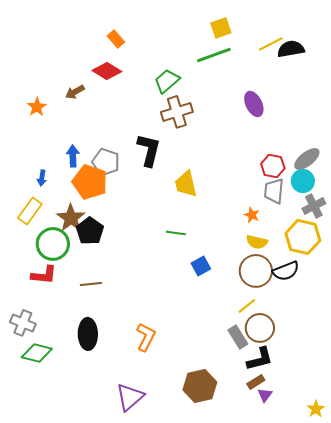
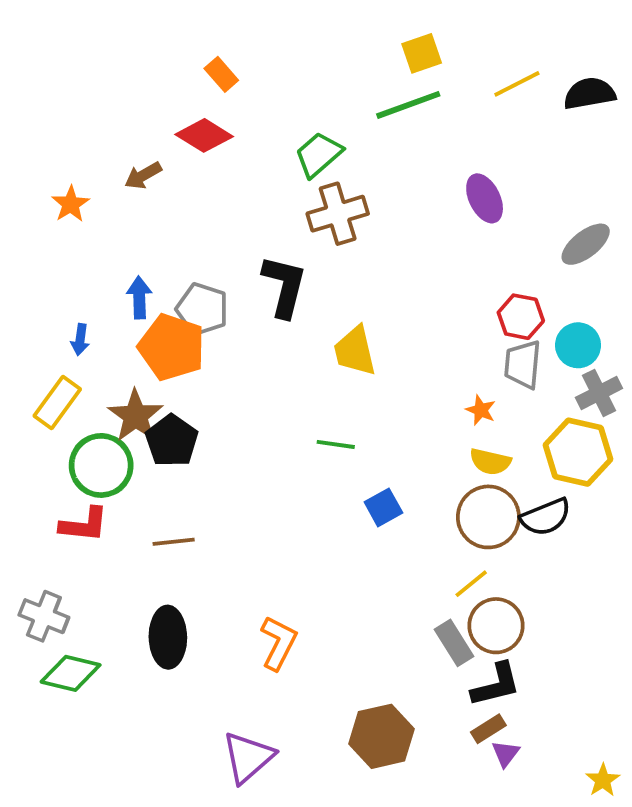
black semicircle: (291, 49) -> (589, 93), moved
gray ellipse: (307, 159) -> (586, 244), moved

